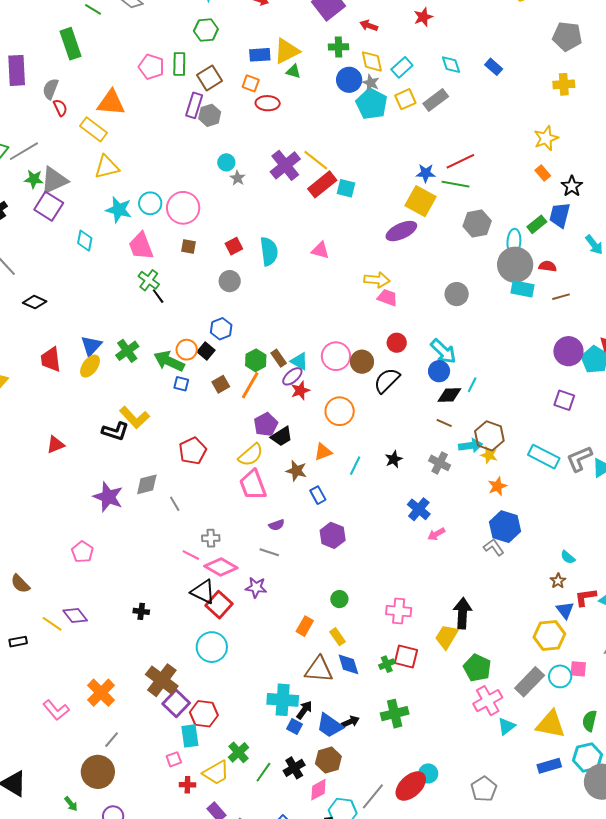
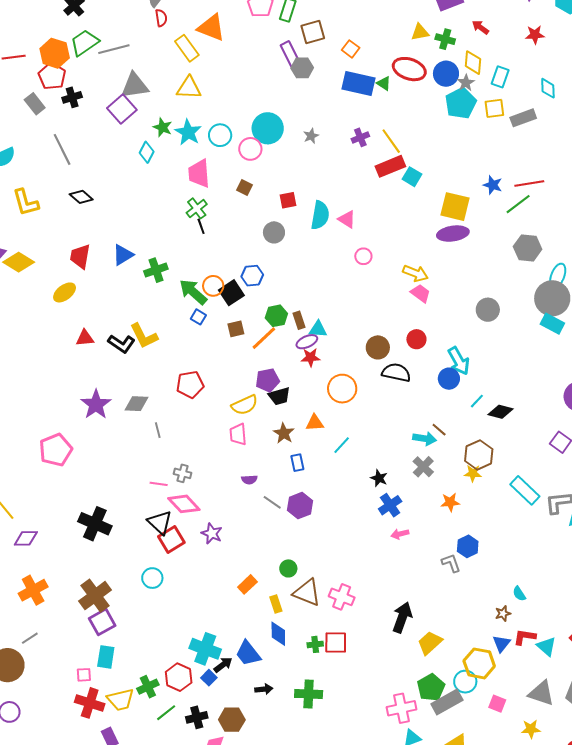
yellow triangle: (287, 51) -> (420, 32), moved, size x0.7
blue rectangle: (260, 55) -> (358, 84), moved, size x1.5
cyan rectangle: (402, 67) -> (500, 77), turned -45
green triangle: (293, 71) -> (384, 83), moved
red ellipse: (268, 103) -> (409, 69), moved, size x1.4
purple rectangle: (194, 105) -> (290, 54), turned -60
cyan circle: (226, 162) -> (268, 128), moved, size x1.8
purple cross: (285, 165) -> (360, 137), size x0.6
green star: (34, 179) -> (163, 127), moved
green line: (455, 184) -> (518, 204), turned -64
yellow square: (420, 201) -> (455, 207), moved, turned -32
pink circle: (183, 208) -> (250, 149), size x0.7
pink triangle: (320, 250) -> (347, 219), moved
black square: (206, 351) -> (231, 293), size x1.4
pink circle: (336, 356) -> (363, 256), moved, size x0.6
cyan triangle: (299, 361) -> (318, 329), turned -42
yellow ellipse: (90, 366) -> (65, 292), moved
black semicircle: (387, 380) -> (396, 373), turned 40
black diamond: (449, 395) -> (500, 412), moved
red triangle: (55, 445) -> (85, 338), moved
cyan arrow: (471, 446) -> (425, 439), moved
yellow star: (489, 455) -> (473, 473), turned -30
black star: (394, 459) -> (379, 478), moved, turned 30
pink trapezoid: (253, 485) -> (238, 434), size x0.7
orange star: (497, 486) -> (450, 502), moved
blue hexagon: (505, 527) -> (468, 546), size x0.7
pink pentagon: (82, 552) -> (56, 450), size x1.5
gray line: (269, 552) -> (272, 502), moved
pink line: (191, 555) -> (159, 484), turned -36
black cross: (141, 611) -> (95, 524), size x2.0
purple diamond: (75, 616) -> (26, 538), moved, turned -70
yellow trapezoid: (447, 637) -> (430, 643), moved
cyan circle: (212, 647) -> (152, 578), size x0.7
red square: (406, 656) -> (336, 643), turned -30
green pentagon: (477, 668) -> (431, 687), moved
brown triangle: (319, 670) -> (307, 593), moved
cyan circle: (560, 676) -> (465, 682), moved
red hexagon: (204, 714) -> (179, 677), moved
blue trapezoid: (330, 726) -> (248, 653), moved
red cross: (187, 785) -> (90, 703), size x1.8

